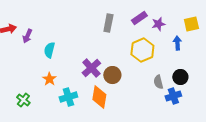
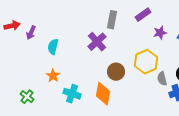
purple star: (158, 24) -> (160, 33), moved
yellow hexagon: (142, 50) -> (146, 62), moved
purple cross: (91, 68) -> (97, 42), moved
cyan cross: (68, 97) -> (72, 94), turned 36

